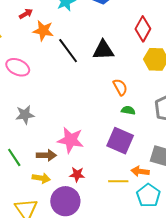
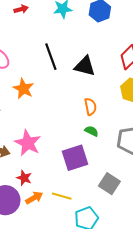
orange star: (43, 31) -> (23, 89), moved
purple square: (120, 141) -> (75, 158), turned 32
orange arrow: (140, 171) -> (34, 198), moved, turned 126

